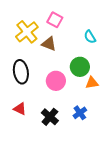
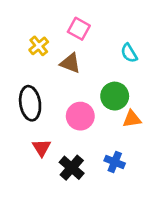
yellow cross: (27, 32) -> (39, 46), size x0.6
red triangle: (20, 109) -> (42, 148), moved, turned 32
blue cross: (80, 113) -> (115, 162), turned -32

